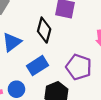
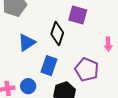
blue rectangle: (38, 66) -> (49, 66), turned -42

